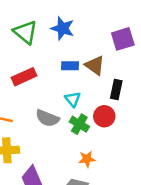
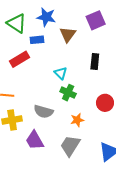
brown triangle: (95, 65) -> (68, 34), moved, turned 36
blue rectangle: (70, 66) -> (37, 40), moved
red circle: (104, 116) -> (105, 103), moved
gray semicircle: (47, 118) -> (43, 112), moved

